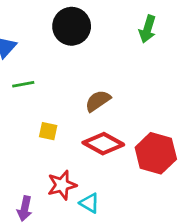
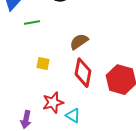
green line: (23, 84) -> (32, 23), moved
red diamond: (103, 144) -> (83, 73), turned 72

